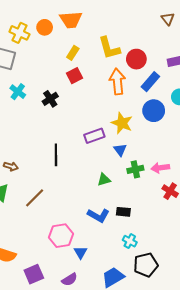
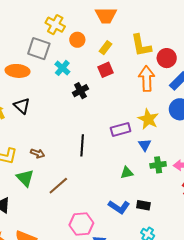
orange circle: (45, 27) -> (77, 40), moved
cyan cross: (18, 92) -> (62, 68), moved

